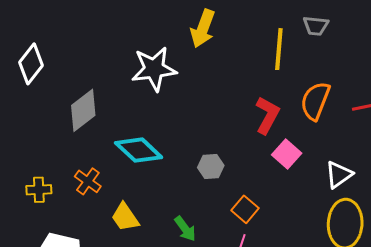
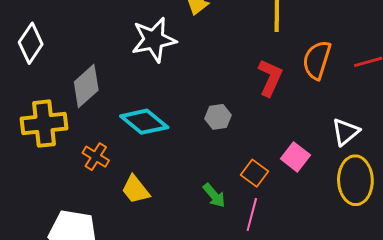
pink square: (287, 154) -> (295, 157), moved
gray hexagon: (211, 167) -> (218, 117), moved
yellow cross: (39, 190) -> (44, 124), moved, size x1.8
green arrow: (185, 229) -> (214, 195), moved

